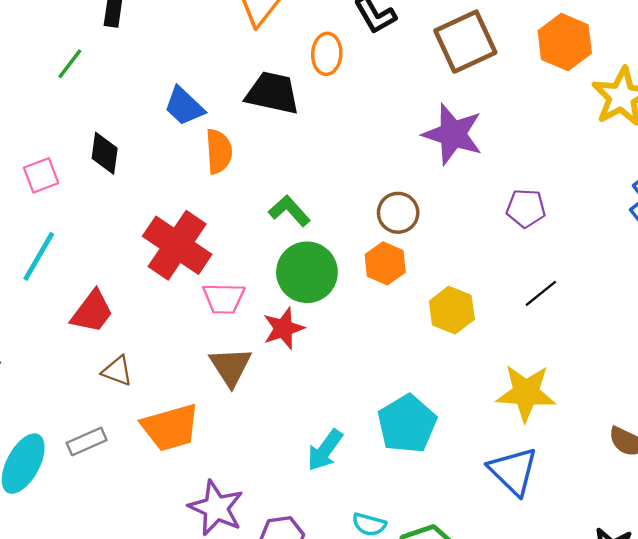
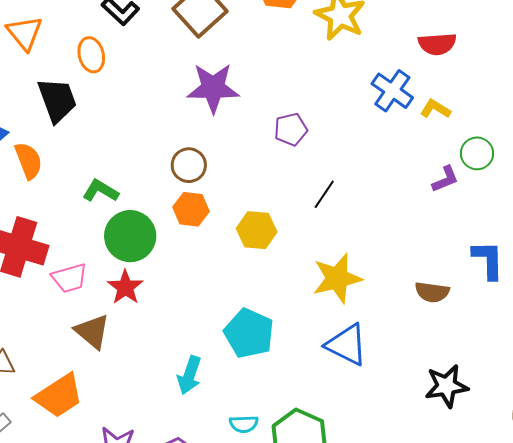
black trapezoid: (273, 93) -> (57, 100), turned 75

